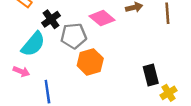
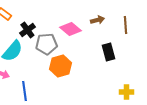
black rectangle: (151, 75) -> (108, 52), moved
yellow cross: (169, 93) -> (126, 92), turned 32

